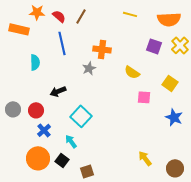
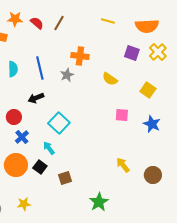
blue line: (62, 43) -> (40, 68), moved
pink square: (144, 97) -> (122, 115), moved

